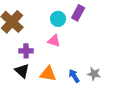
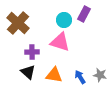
pink triangle: (54, 41) -> (60, 42), size x1.5

